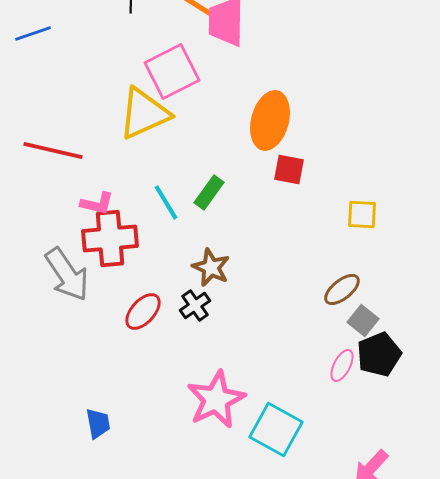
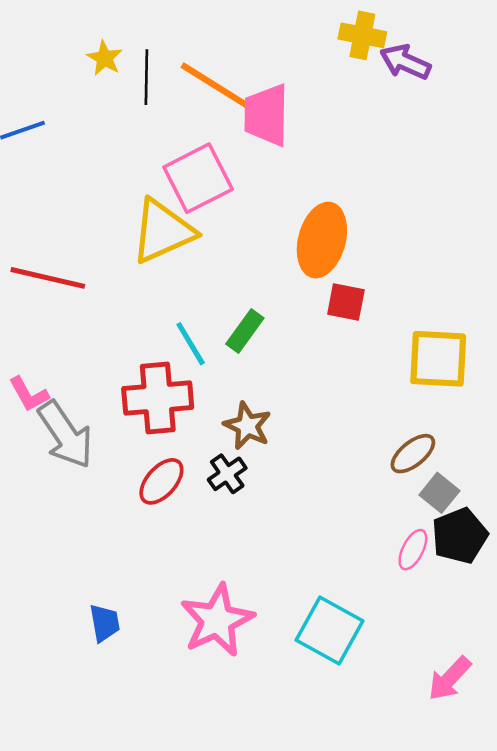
pink L-shape: (97, 203) -> (29, 394), moved, turned 48
yellow square: (362, 214) -> (438, 359), size x1.6
red cross: (110, 238) -> (158, 398), moved
pink star: (216, 399) -> (217, 620), moved

